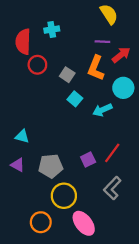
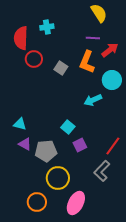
cyan square: (75, 99) -> (68, 127), moved
red line: (112, 153) -> (113, 146), moved
purple triangle: (18, 165) -> (25, 144), moved
pink ellipse: (84, 223) -> (76, 203), turned 65

